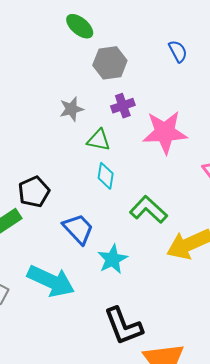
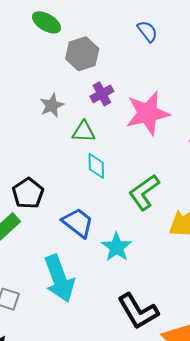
green L-shape: (148, 210) -> (144, 192), turned -69
cyan arrow: (51, 281) -> (59, 279), turned 54

